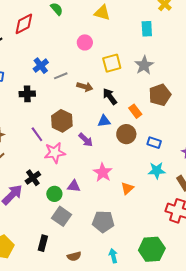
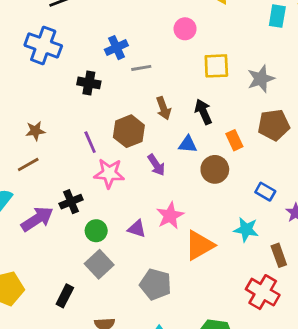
cyan rectangle: (147, 29) -> (277, 16), moved
brown arrow: (85, 87) -> (163, 108), moved, turned 42
blue rectangle: (154, 143) -> (265, 192), moved
purple triangle: (74, 186) -> (137, 229), moved
orange triangle: (127, 188) -> (199, 245), size x1.6

